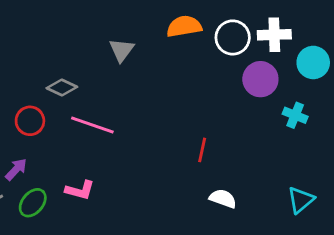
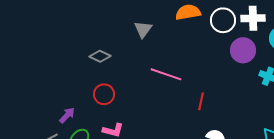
red circle: (30, 121) -> (104, 94), moved
pink line: (92, 125) -> (166, 74), moved

